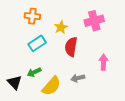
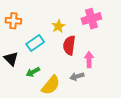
orange cross: (32, 16) -> (13, 21), moved
pink arrow: (103, 62) -> (89, 60), moved
black triangle: (15, 82) -> (11, 59), moved

